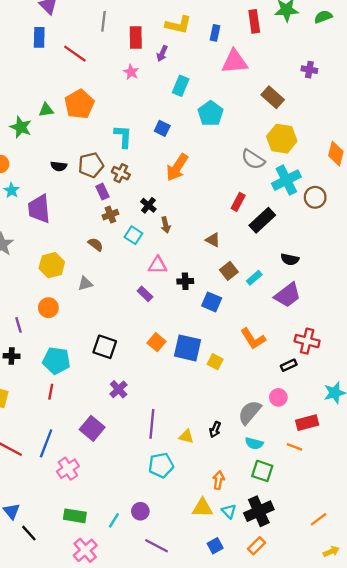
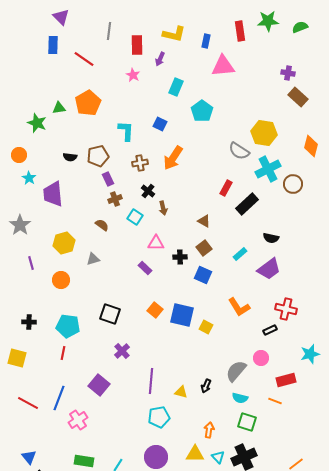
brown rectangle: (273, 97) -> (298, 97), moved
brown cross: (121, 173) -> (140, 163), moved, turned -35
brown square: (229, 271) -> (204, 248), moved
purple line: (18, 325) -> (31, 263), moved
purple circle: (140, 511) -> (156, 457), moved, size x1.5

